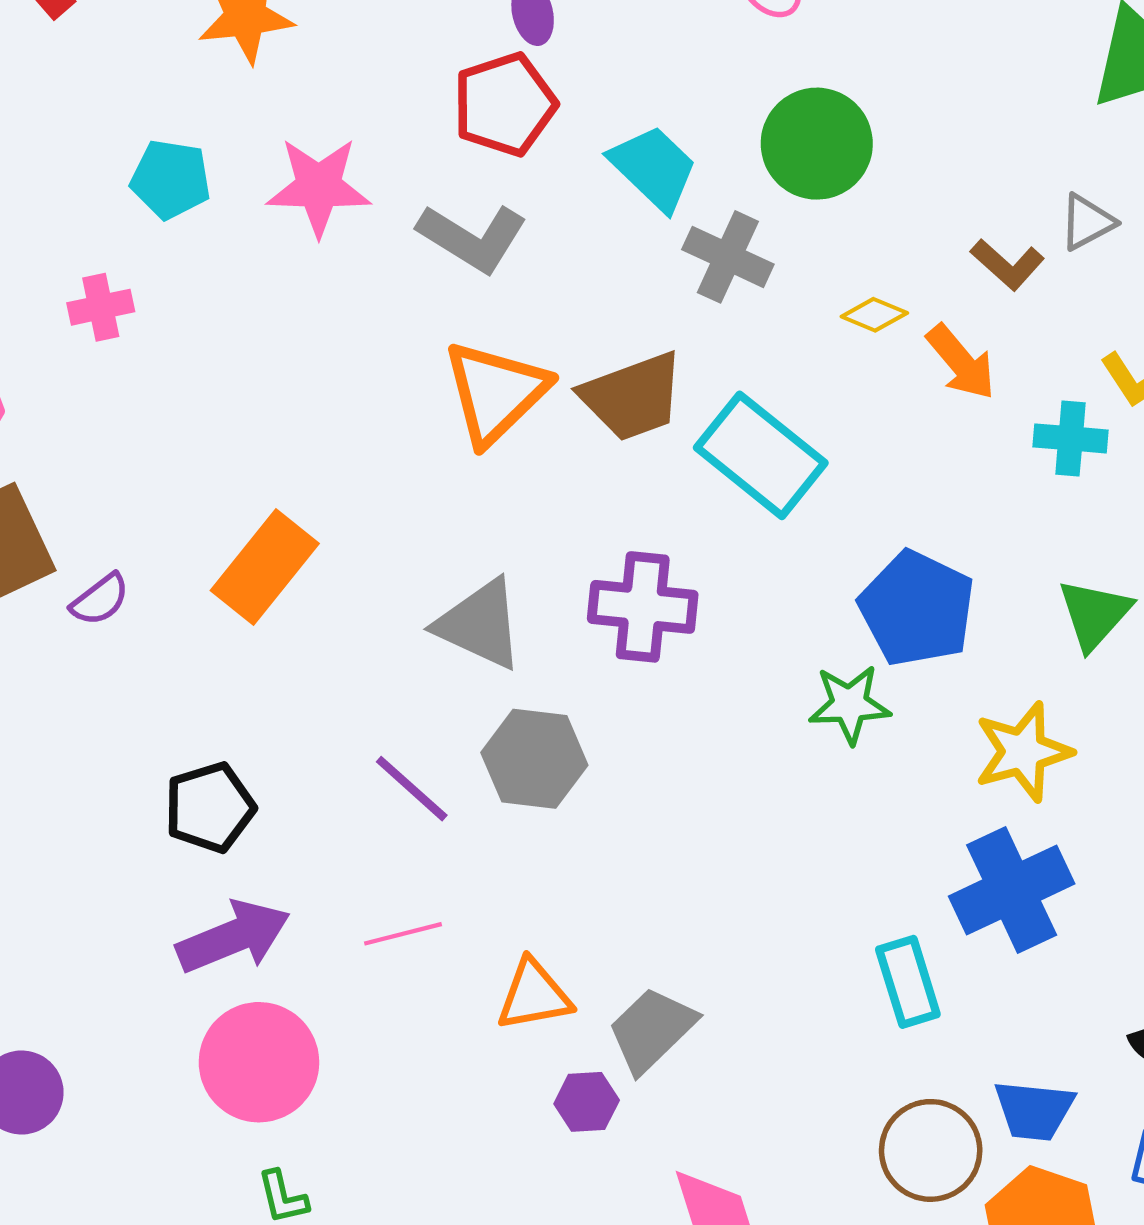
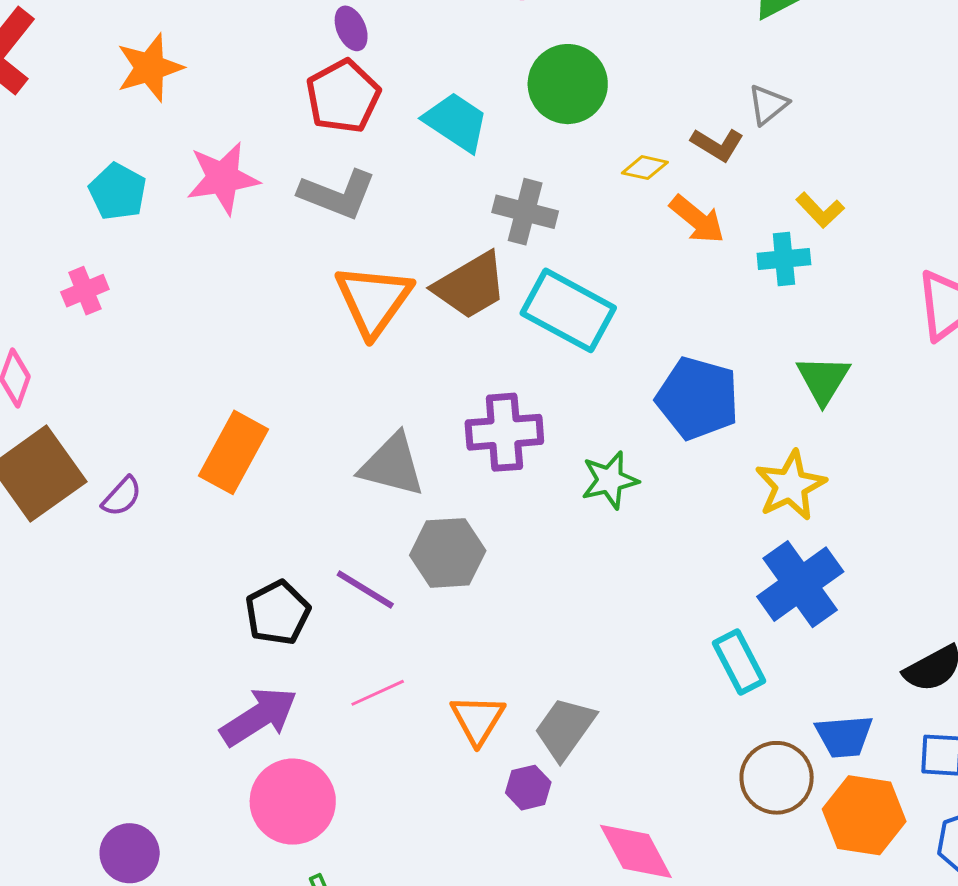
cyan pentagon: (171, 179) -> (118, 192), turned 30
gray cross: (728, 257) -> (525, 212), moved
yellow diamond: (874, 315) -> (645, 168), moved
green star: (850, 704) -> (610, 480), moved
black pentagon: (210, 807) -> (278, 613), moved
orange triangle: (534, 995) -> (478, 719), turned -38

